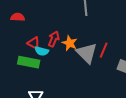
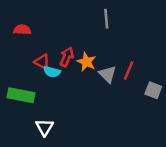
gray triangle: (87, 53) -> (108, 74), size x0.7
green rectangle: (29, 62) -> (21, 95), moved

